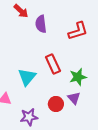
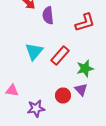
red rectangle: (53, 64) -> (60, 56), turned 66
cyan triangle: (27, 77) -> (34, 52), moved

